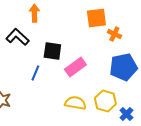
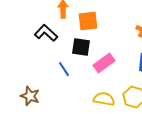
orange square: (96, 18) -> (88, 21), moved
blue line: (35, 73) -> (64, 69), turned -56

